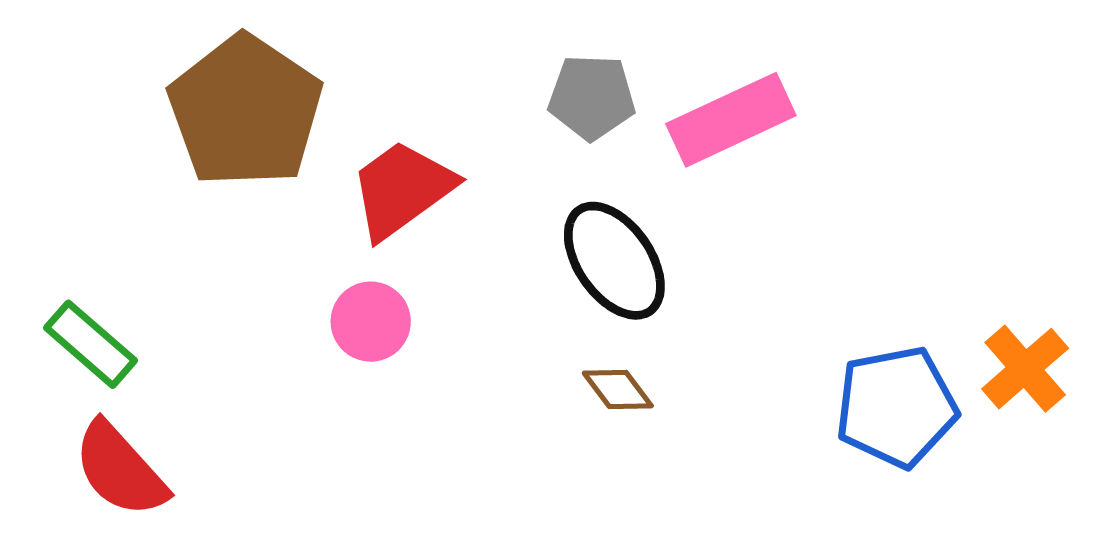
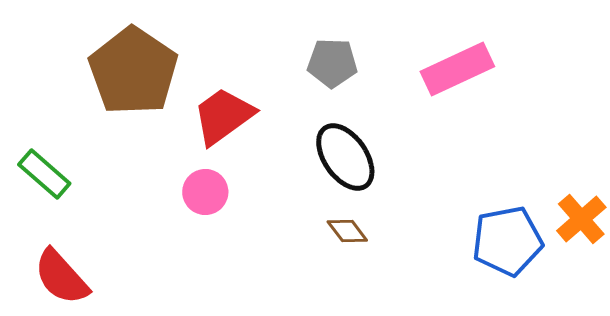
pink rectangle: (731, 120) -> (457, 69), moved
green rectangle: (91, 344) -> (44, 174), moved

